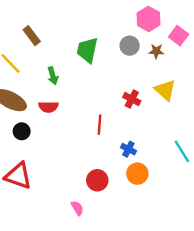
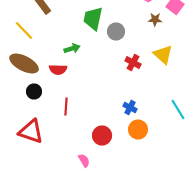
gray circle: (130, 46) -> (116, 32), moved
green arrow: (53, 76) -> (72, 48), moved, turned -91
red line: (100, 125) -> (66, 106), moved

